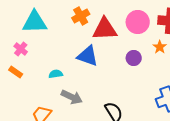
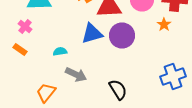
blue triangle: (88, 56) -> (92, 34), turned -35
purple circle: (134, 58) -> (122, 36), moved, size x1.6

